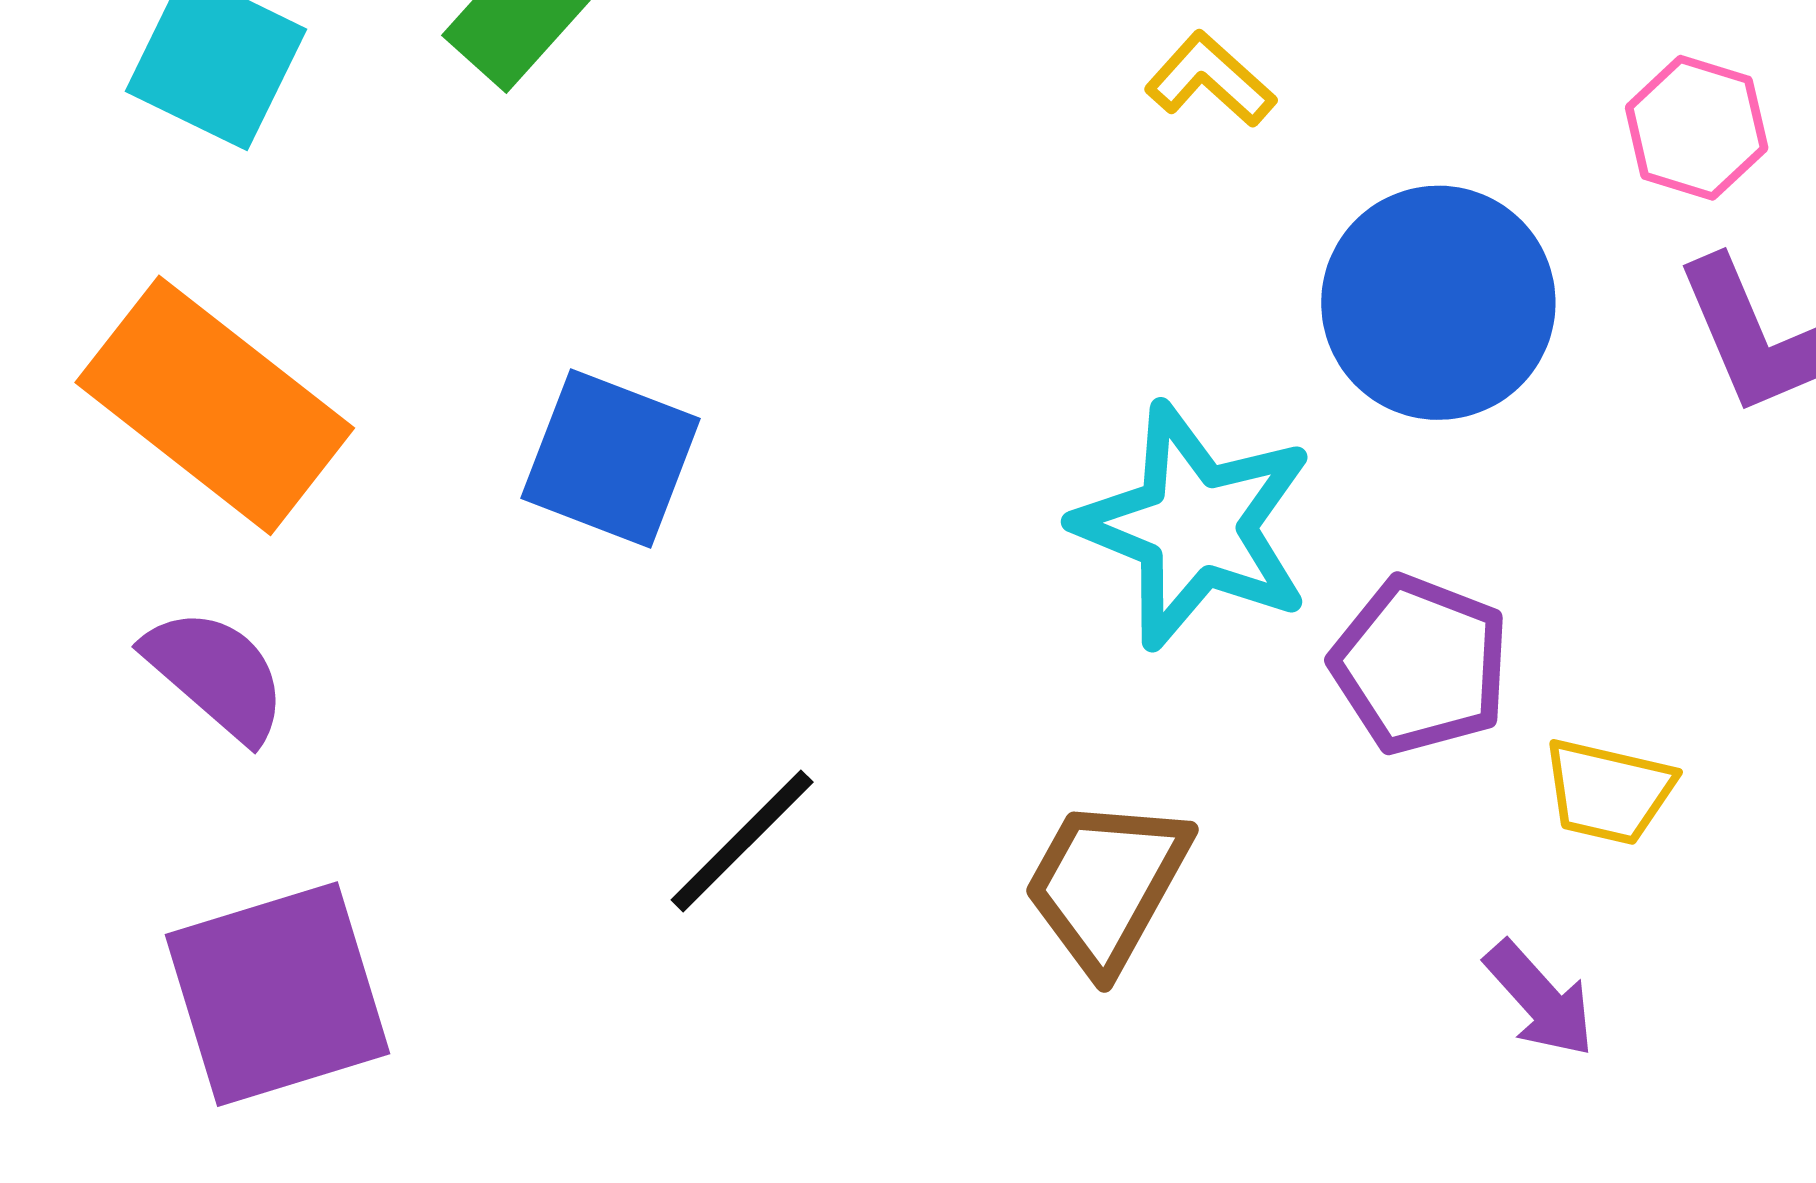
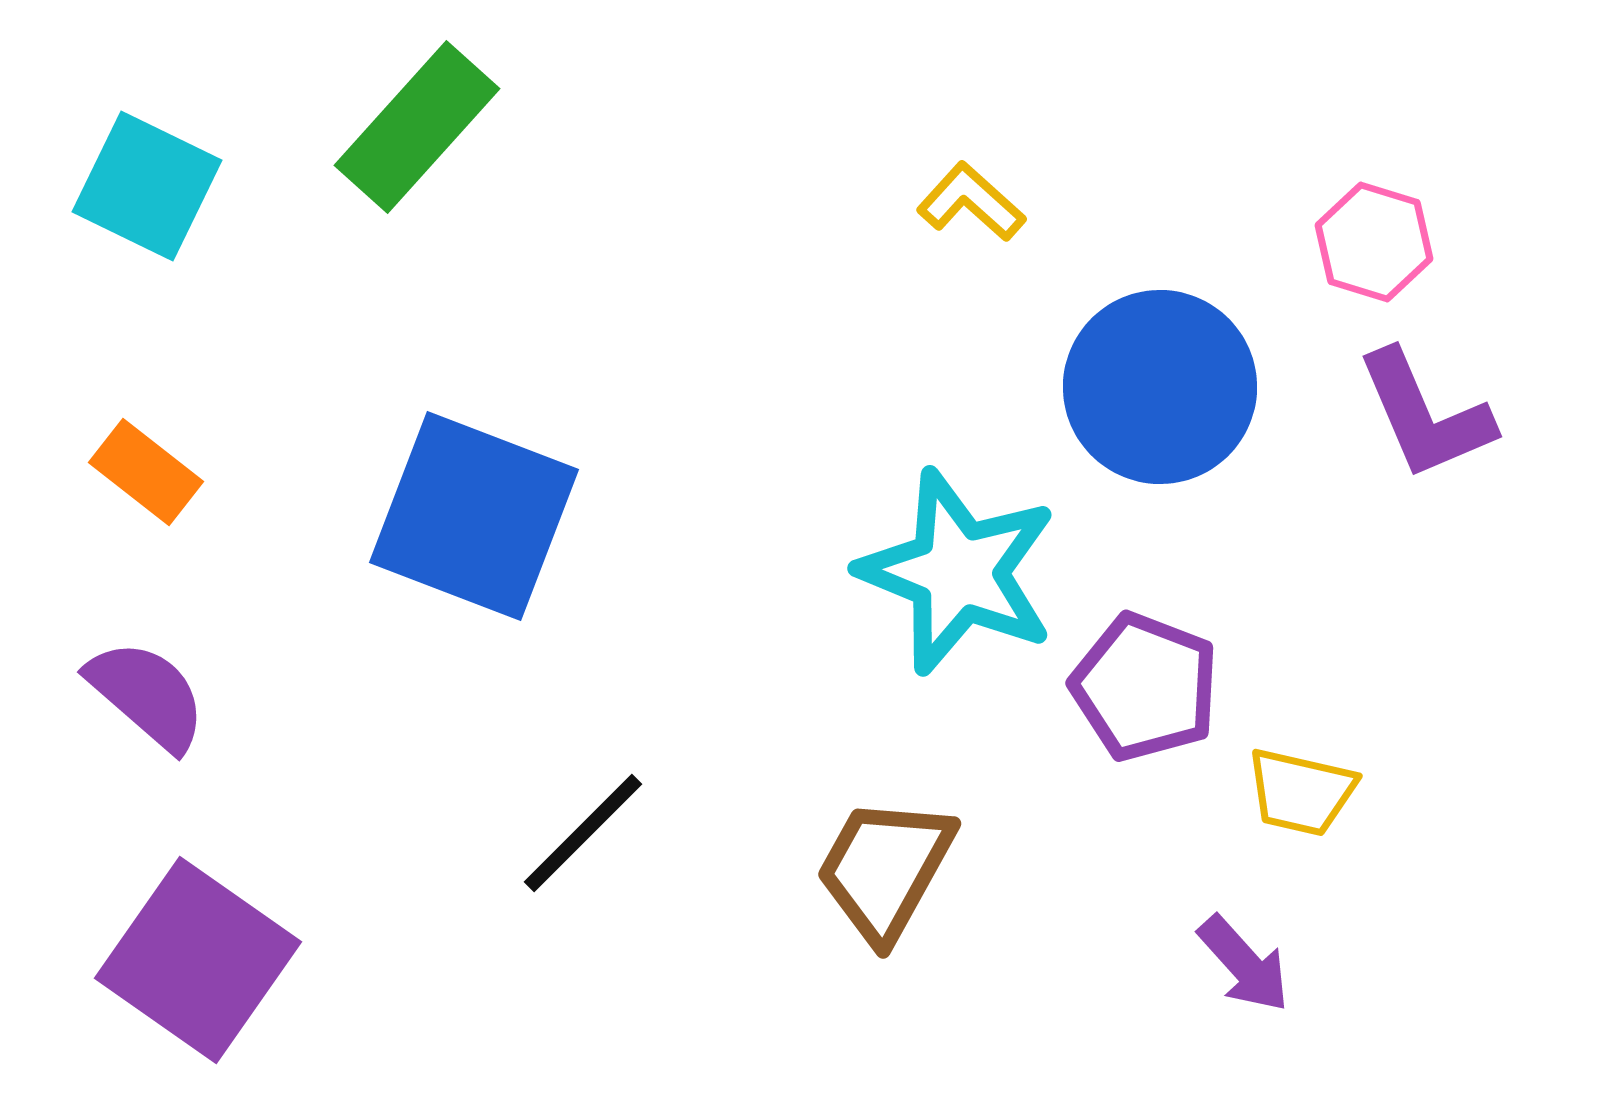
orange rectangle: (215, 405) -> (146, 472), size x0.5
blue square: (611, 458) -> (474, 516), size x1.4
purple square: (278, 994) -> (198, 960), turned -38

